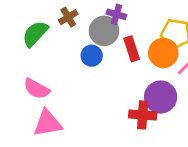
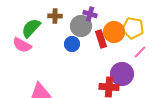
brown cross: (68, 17) -> (55, 16), turned 32
orange circle: (163, 53) -> (114, 32), moved
pink semicircle: (37, 89) -> (22, 45), moved

